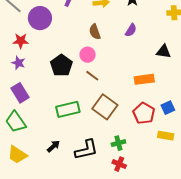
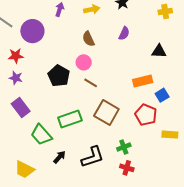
blue square: (168, 108) -> (162, 95), moved
green trapezoid: (16, 122) -> (41, 135), moved

